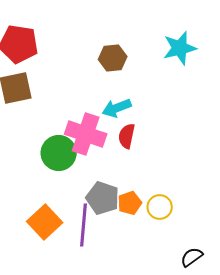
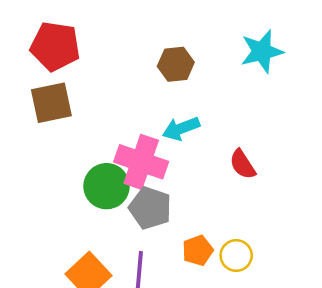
red semicircle: (127, 136) -> (243, 164), moved, turned -45
gray pentagon: (103, 198) -> (150, 208), moved

